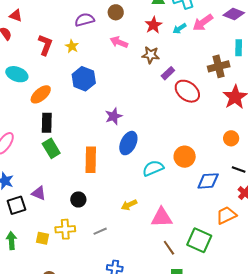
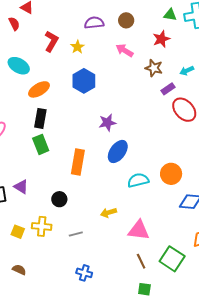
cyan arrow: (179, 29) -> (187, 71), moved

